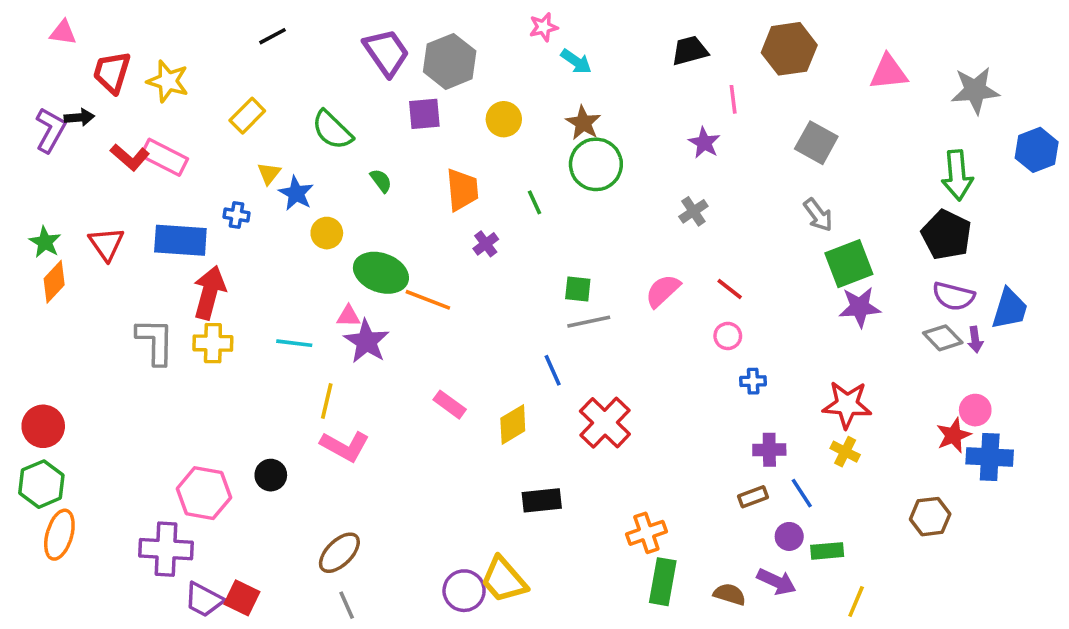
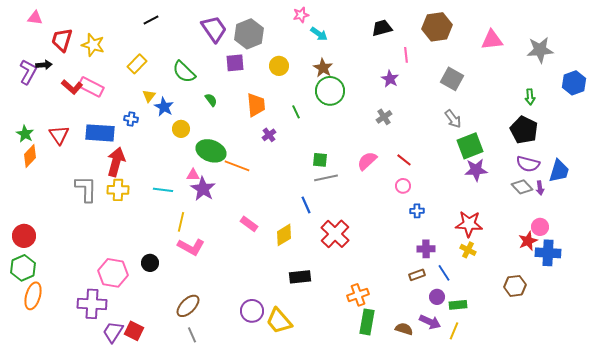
green arrow: (957, 175) -> (530, 97), size x0.6
purple circle: (464, 591) -> (252, 311), moved
purple trapezoid: (204, 600) -> (113, 332), turned 95
yellow line: (856, 602) -> (454, 331), moved

